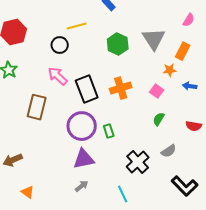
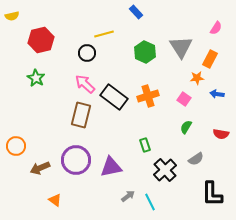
black rectangle: (87, 89) -> (114, 97), turned -32
brown rectangle: (37, 107) -> (81, 115), moved
purple circle: (82, 126) -> (76, 160), moved
green rectangle: (109, 131) -> (145, 145), moved
gray arrow: (82, 186) -> (128, 196), moved
black L-shape: (185, 186) -> (212, 194), turned 44

